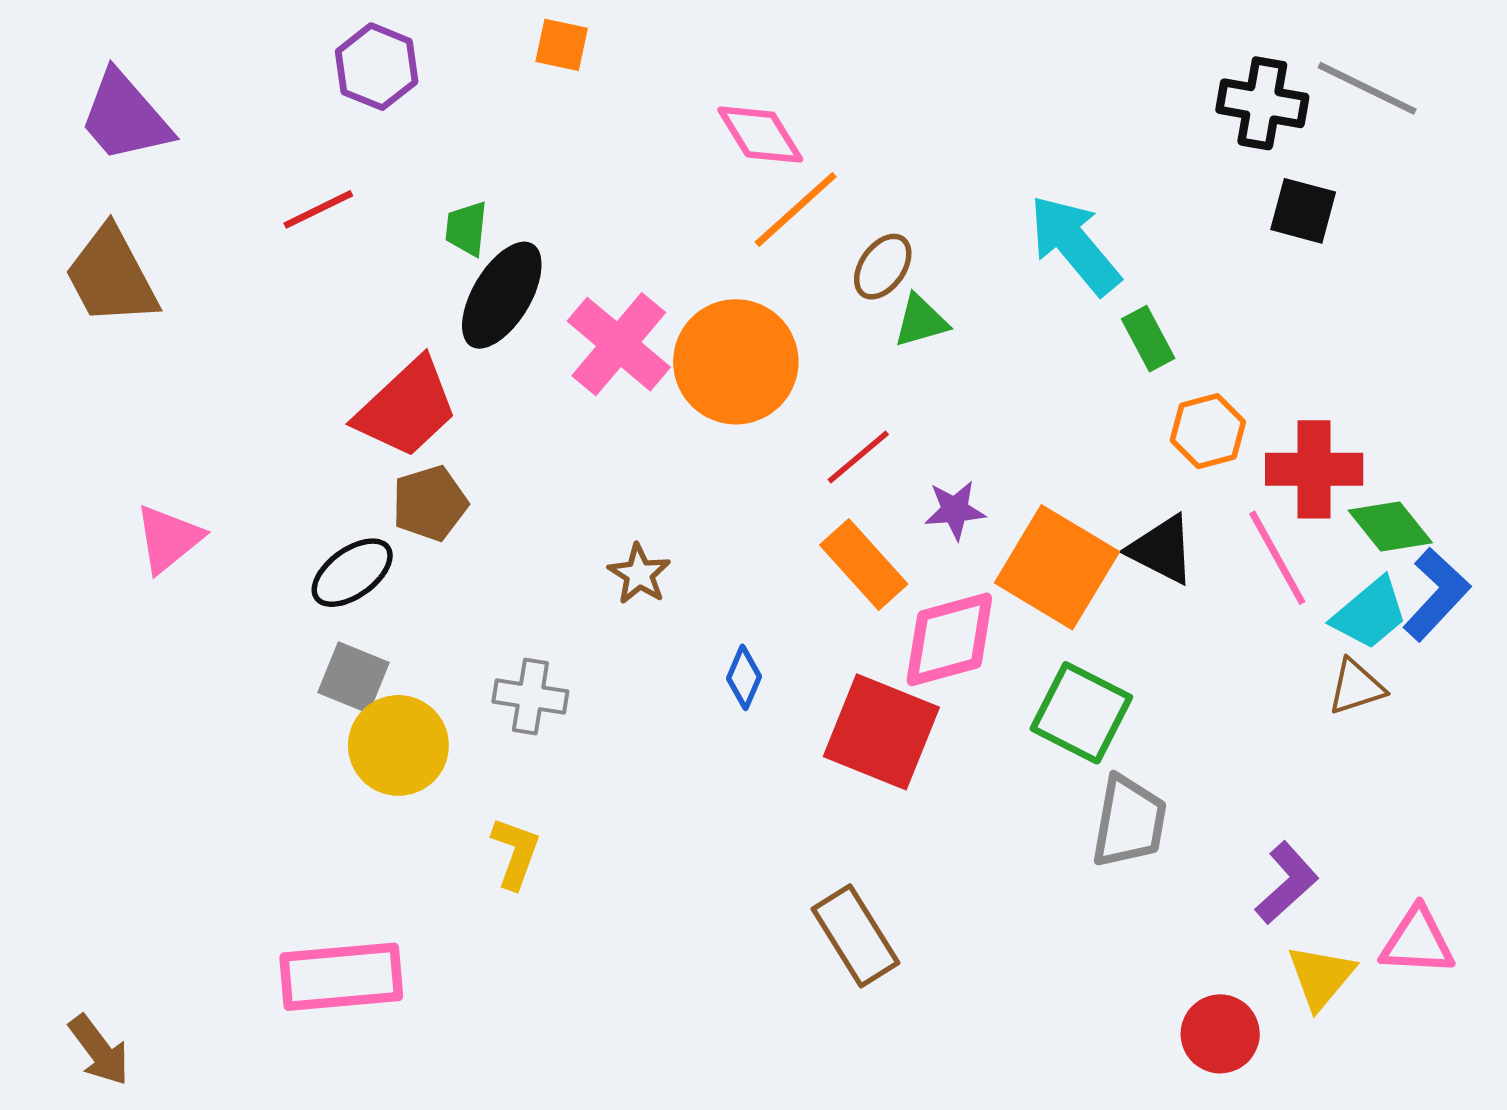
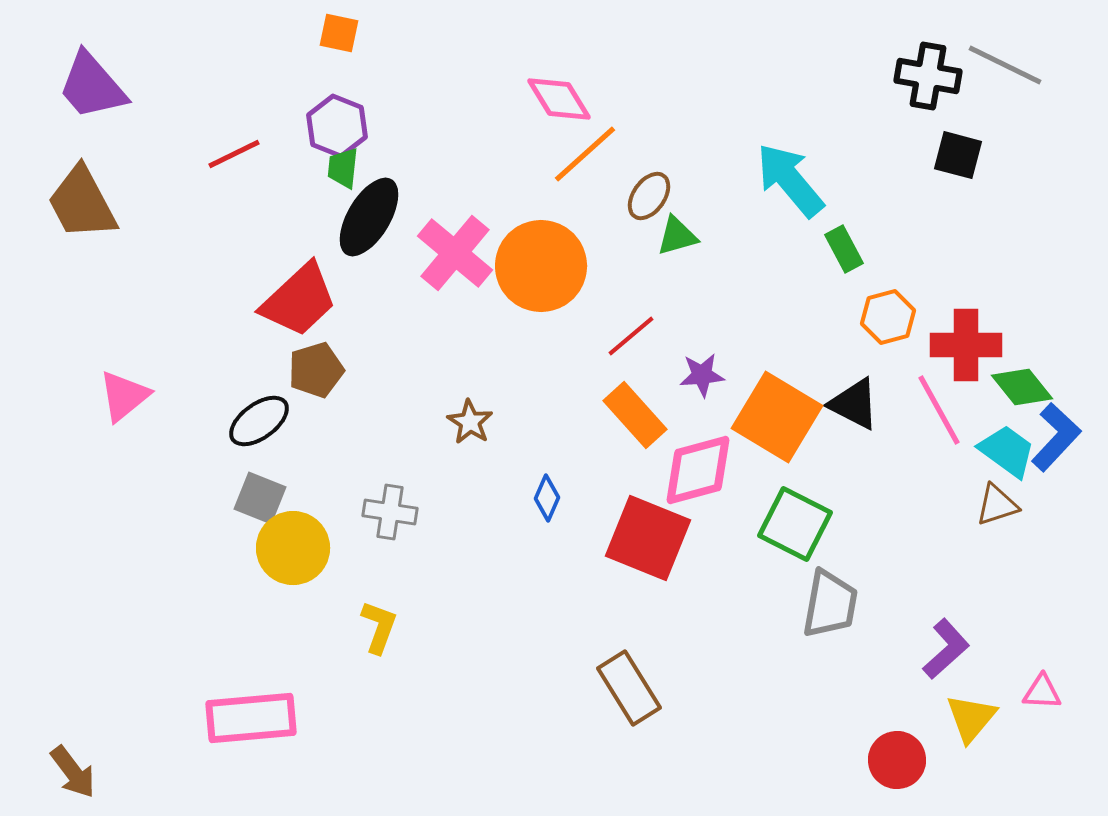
orange square: (562, 45) -> (339, 33), moved
purple hexagon: (377, 67) -> (337, 126), moved
cyan trapezoid: (1370, 614) -> (1007, 451), turned -104
pink triangle: (1417, 941) -> (1042, 692), size x0.7

